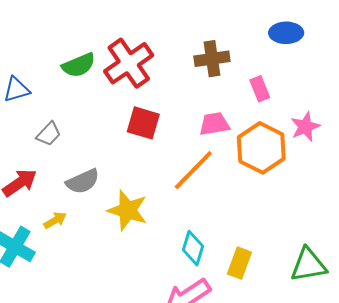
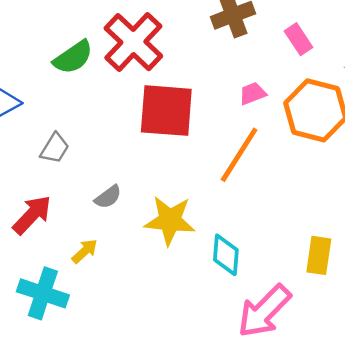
red square: (143, 123) -> (166, 111), size x1.4
pink trapezoid: (214, 124) -> (253, 93), size x0.7
gray semicircle: (83, 181) -> (108, 197), size x0.7
cyan diamond: (193, 248) -> (226, 255), moved

